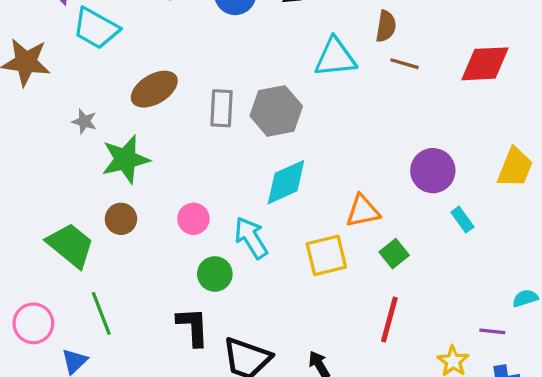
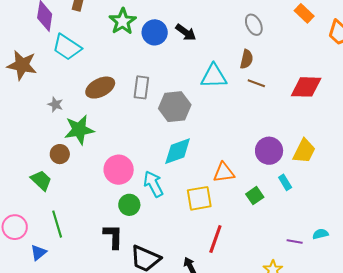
gray rectangle: (222, 108) -> (141, 87), moved
yellow trapezoid: (515, 168) -> (304, 151), moved
brown circle: (121, 219) -> (60, 154), moved
pink circle: (193, 219) -> (119, 170), size x1.5
green trapezoid: (70, 245) -> (41, 180), size x0.7
green square: (394, 254) -> (255, 196), moved
red line: (389, 320) -> (215, 239), moved
purple line: (492, 331) -> (295, 242), moved

